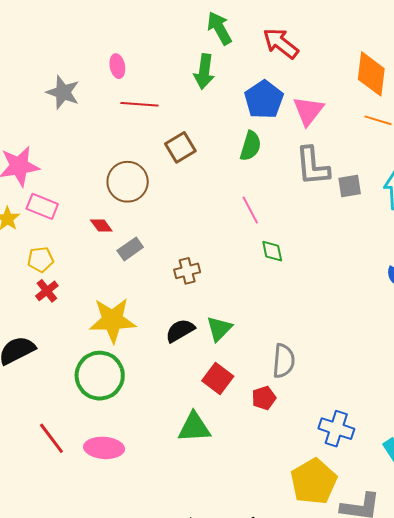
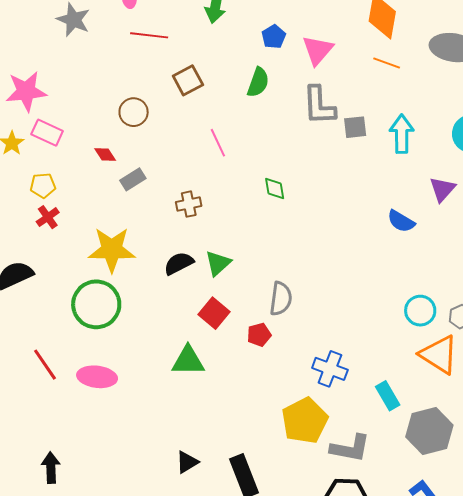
blue pentagon: (264, 100) -> (274, 37), size x0.6
brown circle: (128, 182) -> (134, 112), size x0.7
pink line: (250, 210) -> (218, 143), moved

